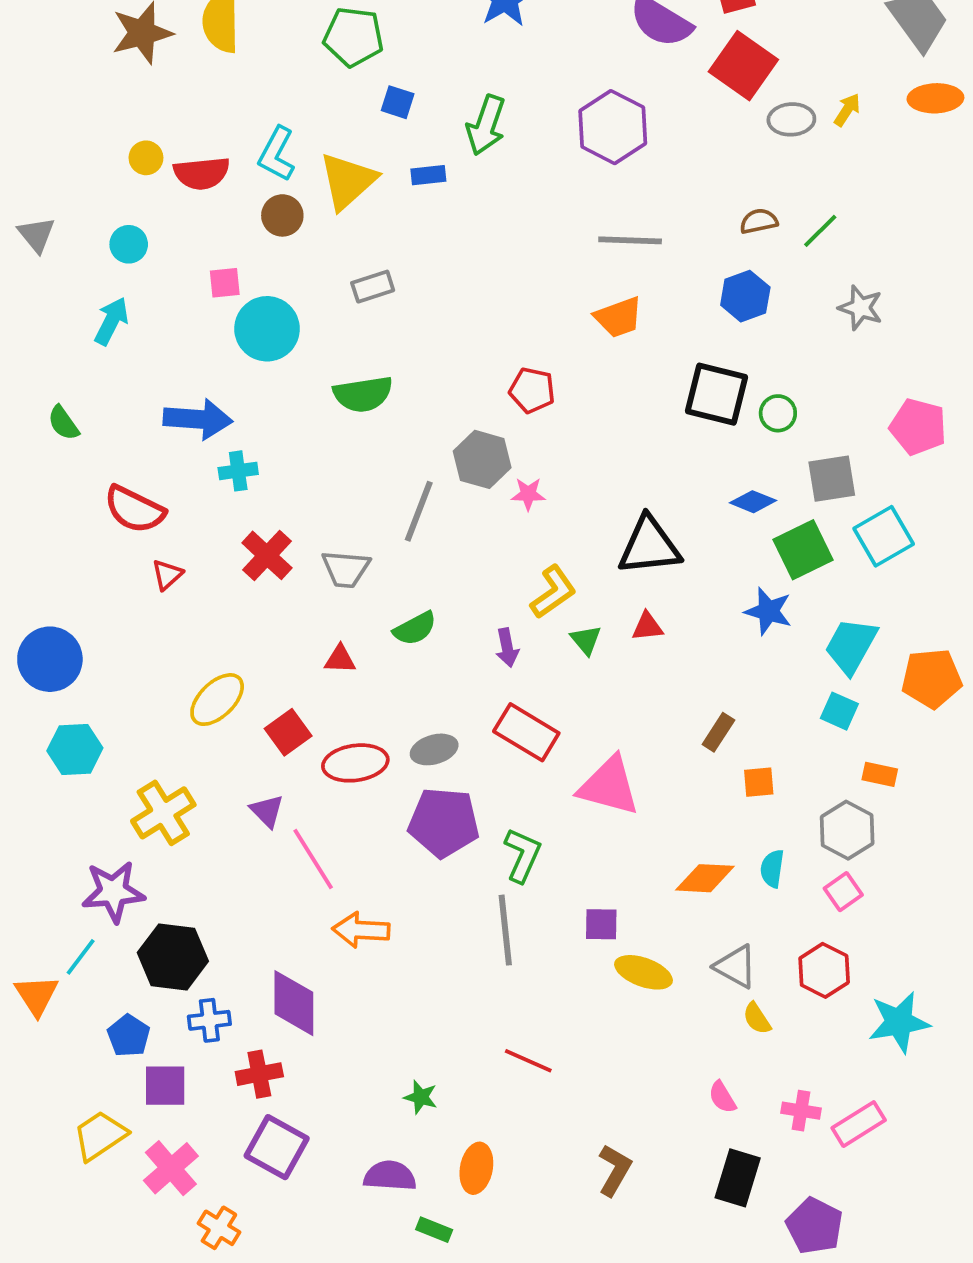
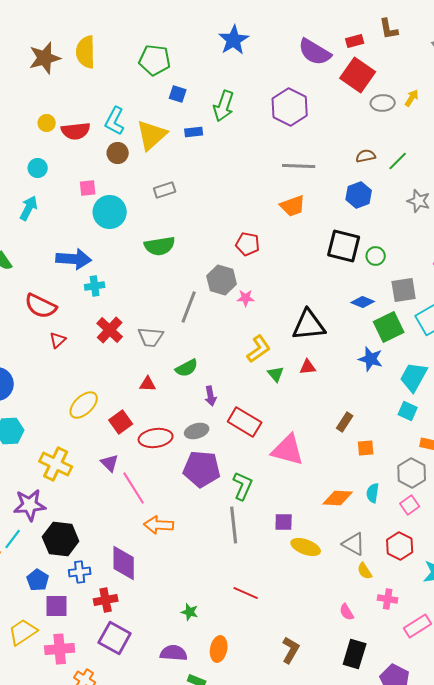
purple arrow: (507, 648) -> (211, 396), moved
yellow cross: (163, 813) -> (56, 464), turned -32
pink cross: (801, 1111) -> (388, 599), moved
pink cross: (171, 1168) -> (60, 649), turned 36

